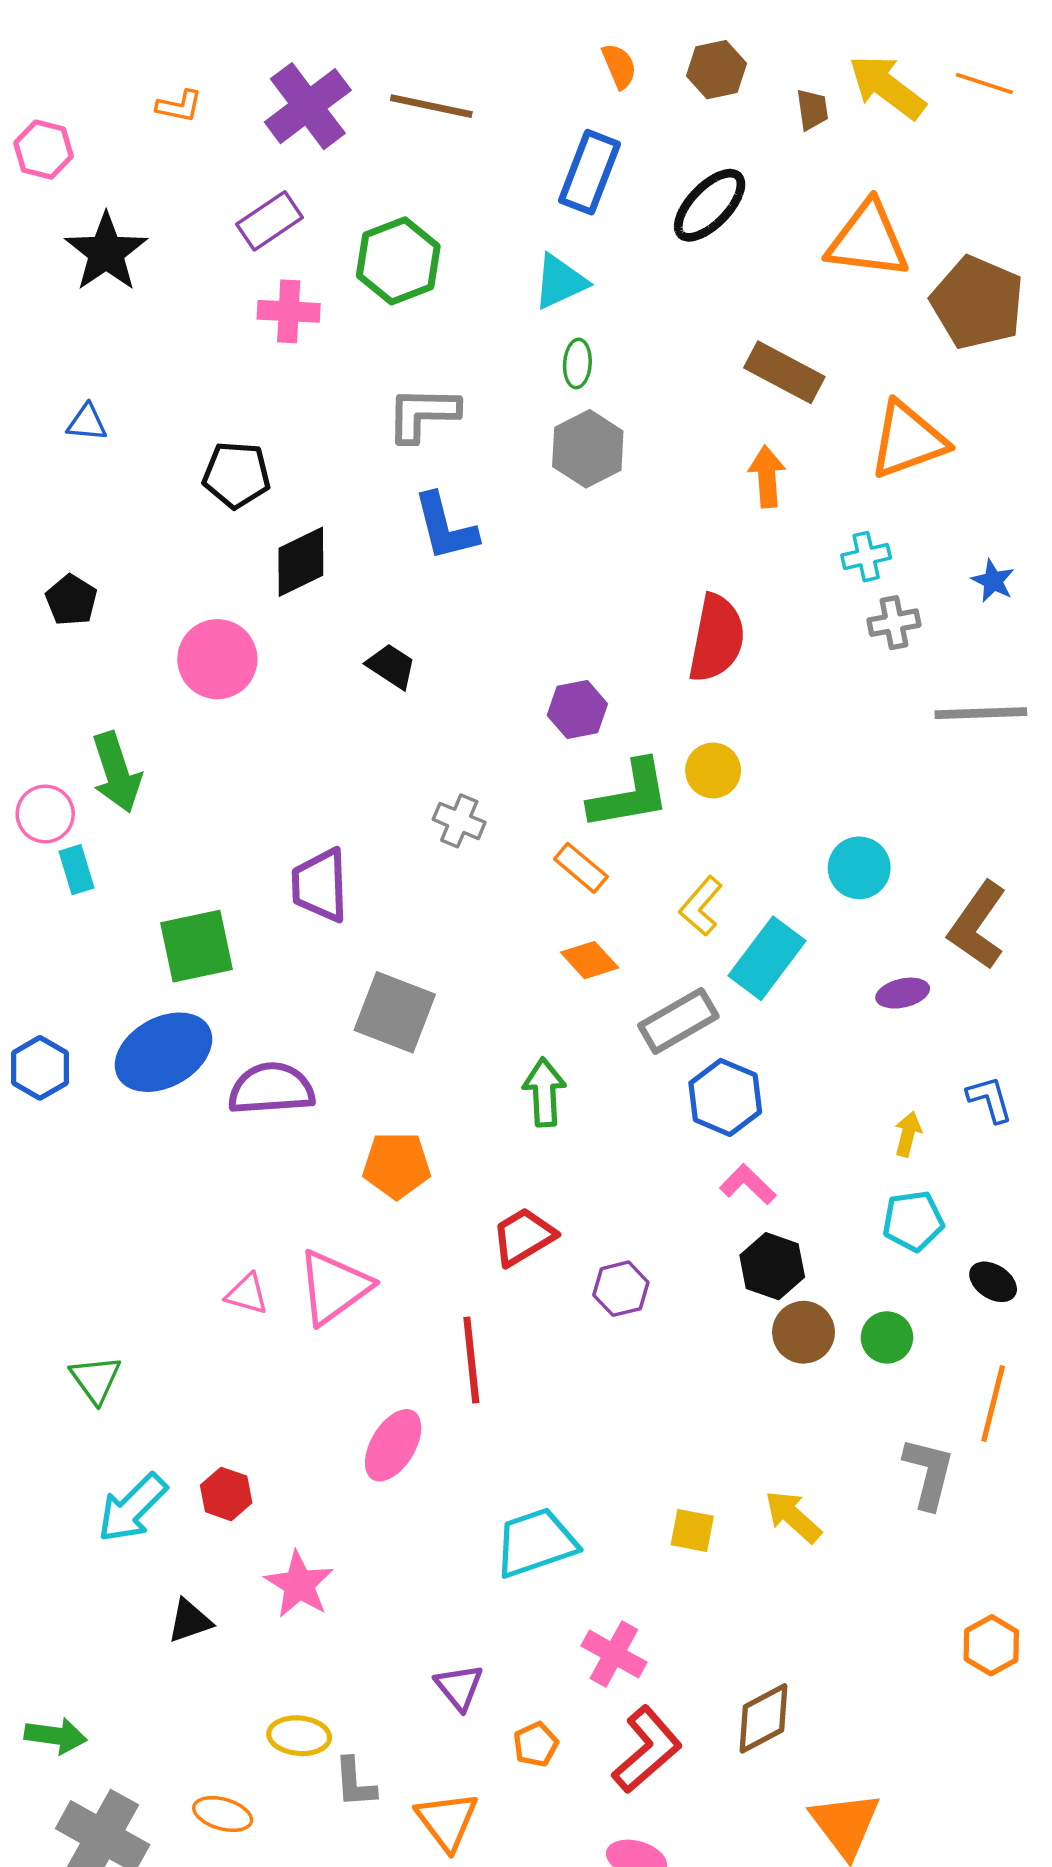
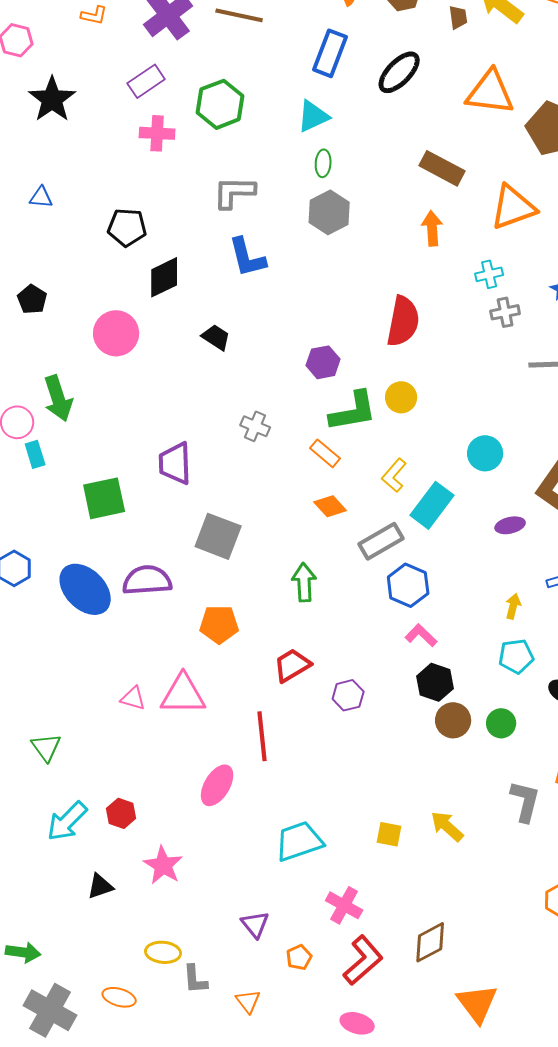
blue ellipse: (163, 1052) -> (85, 589), moved, turned 74
pink triangle: (334, 1287) -> (183, 694), turned 36
orange triangle: (447, 1821) -> (248, 1001), size x0.7

